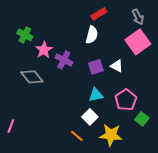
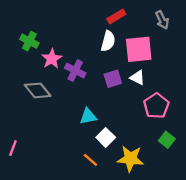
pink square: (138, 42) -> (139, 49), moved, turned 30
cyan triangle: (96, 95) -> (88, 116), moved
pink pentagon: (126, 100) -> (156, 106), moved

